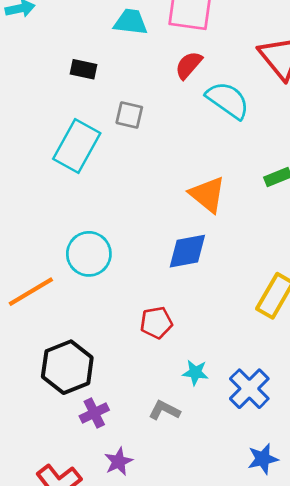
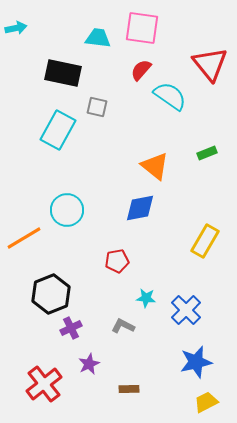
black rectangle: (83, 69) -> (63, 73), size x1.8
blue star: (263, 459) -> (196, 362), size x1.4

